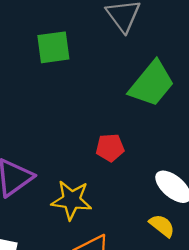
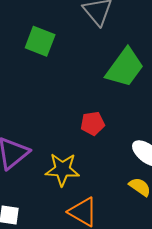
green square: (53, 47) -> (40, 41), turned 32

